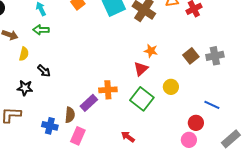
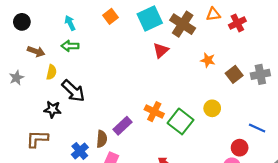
orange star: (151, 51) -> (208, 60), moved
red triangle: (141, 69) -> (161, 50), moved
black arrow: (44, 71) -> (73, 91), size x1.6
orange cross: (108, 90) -> (154, 112), moved, turned 30
blue cross: (50, 126) -> (80, 151), turned 35

